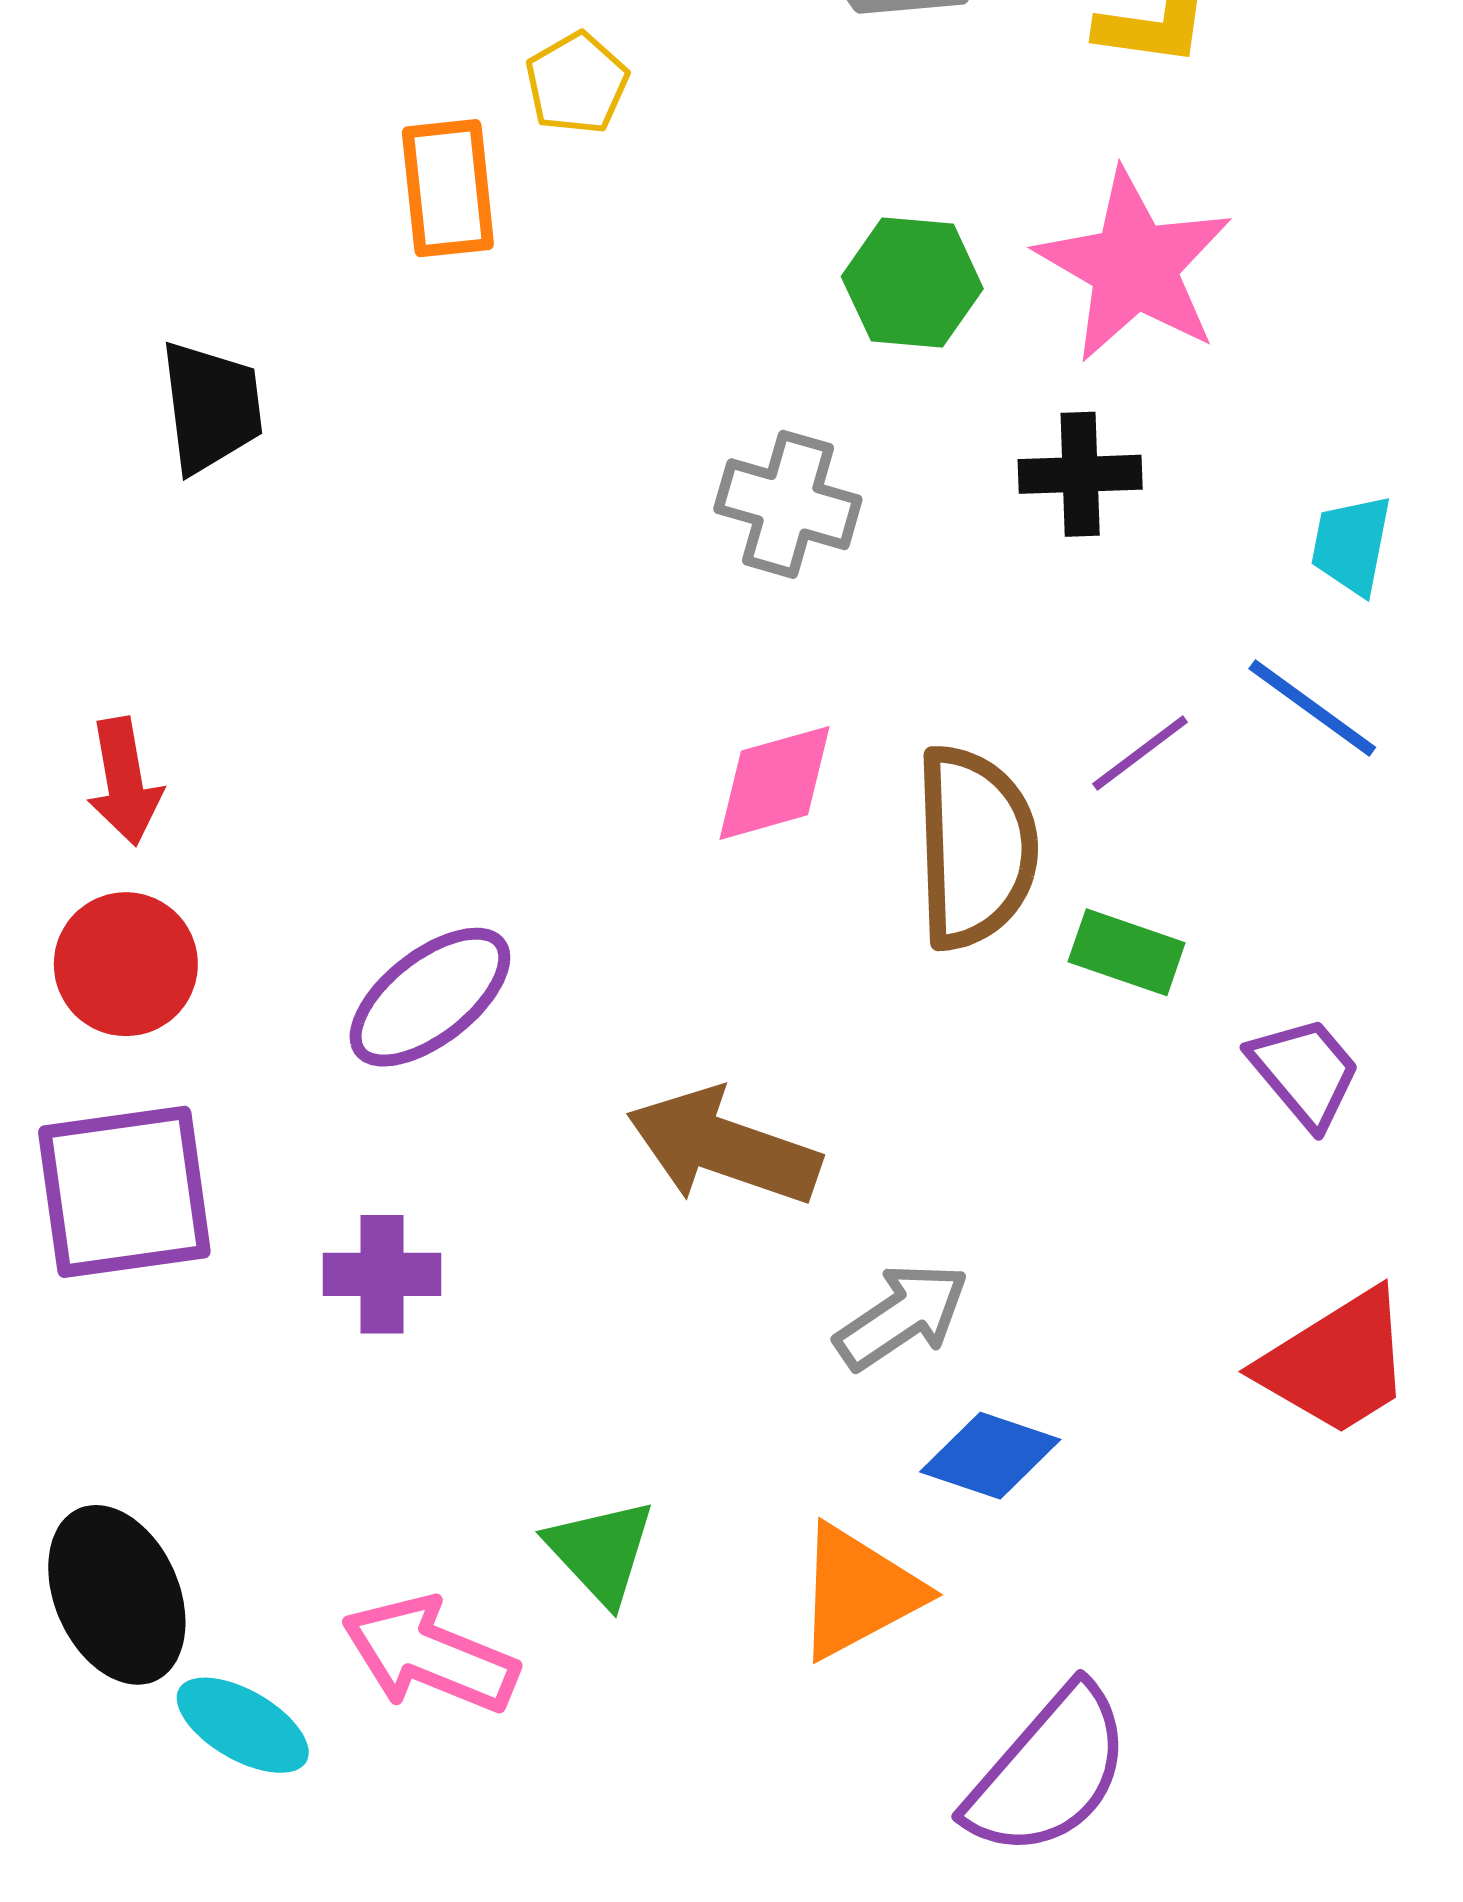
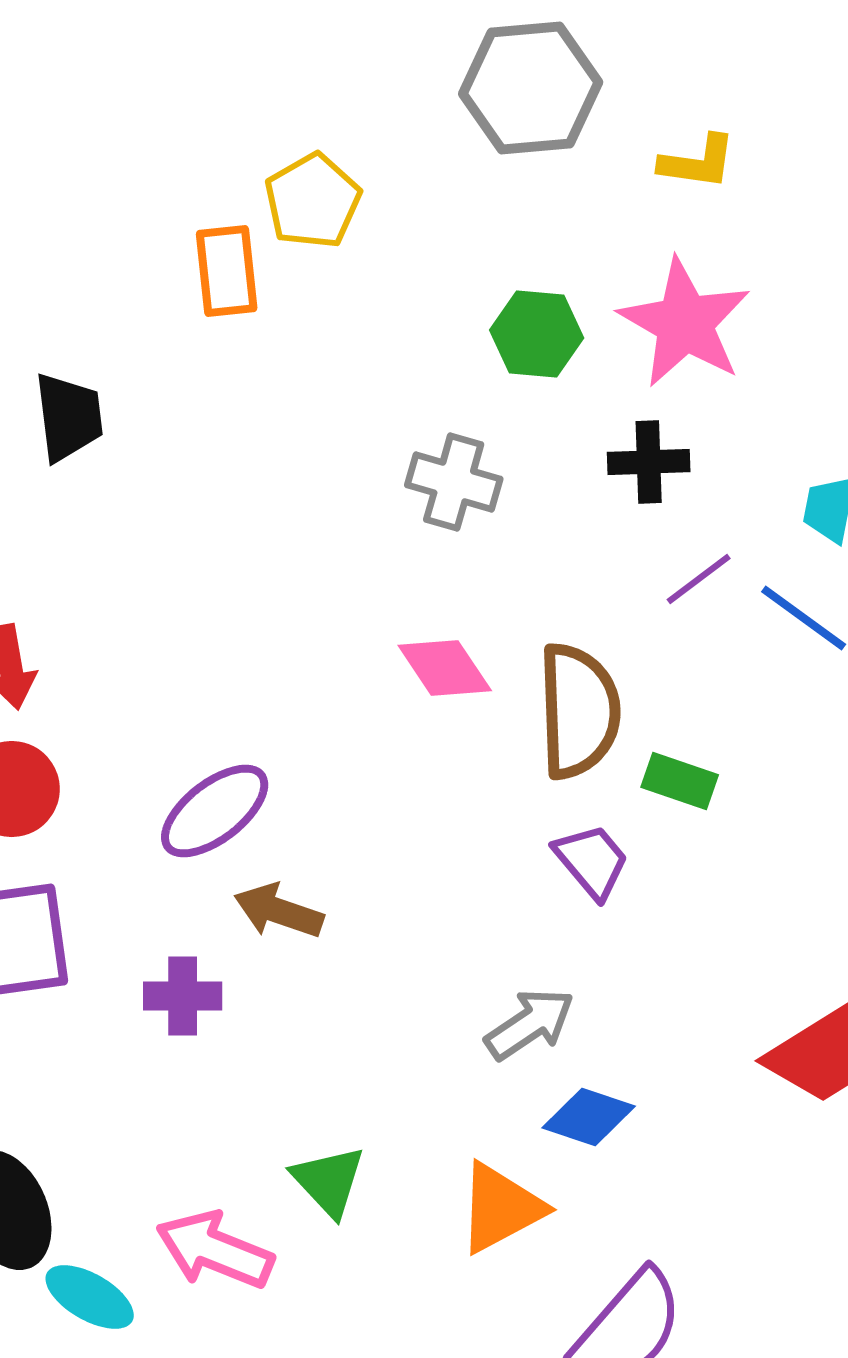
yellow pentagon: (577, 83) -> (313, 201), size x1.4
purple line: (1140, 753) -> (699, 579), moved
pink diamond: (775, 783) -> (445, 668), turned 72
purple trapezoid: (1305, 1072) -> (592, 861), moved
brown arrow: (724, 1147) -> (279, 911), moved, size x0.7

